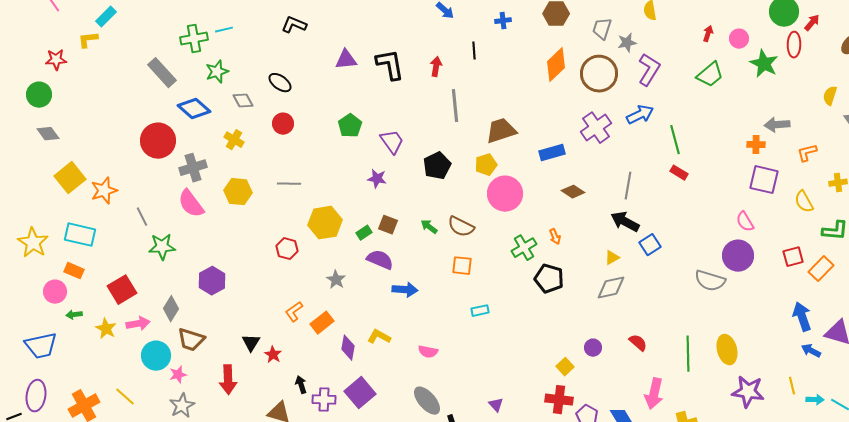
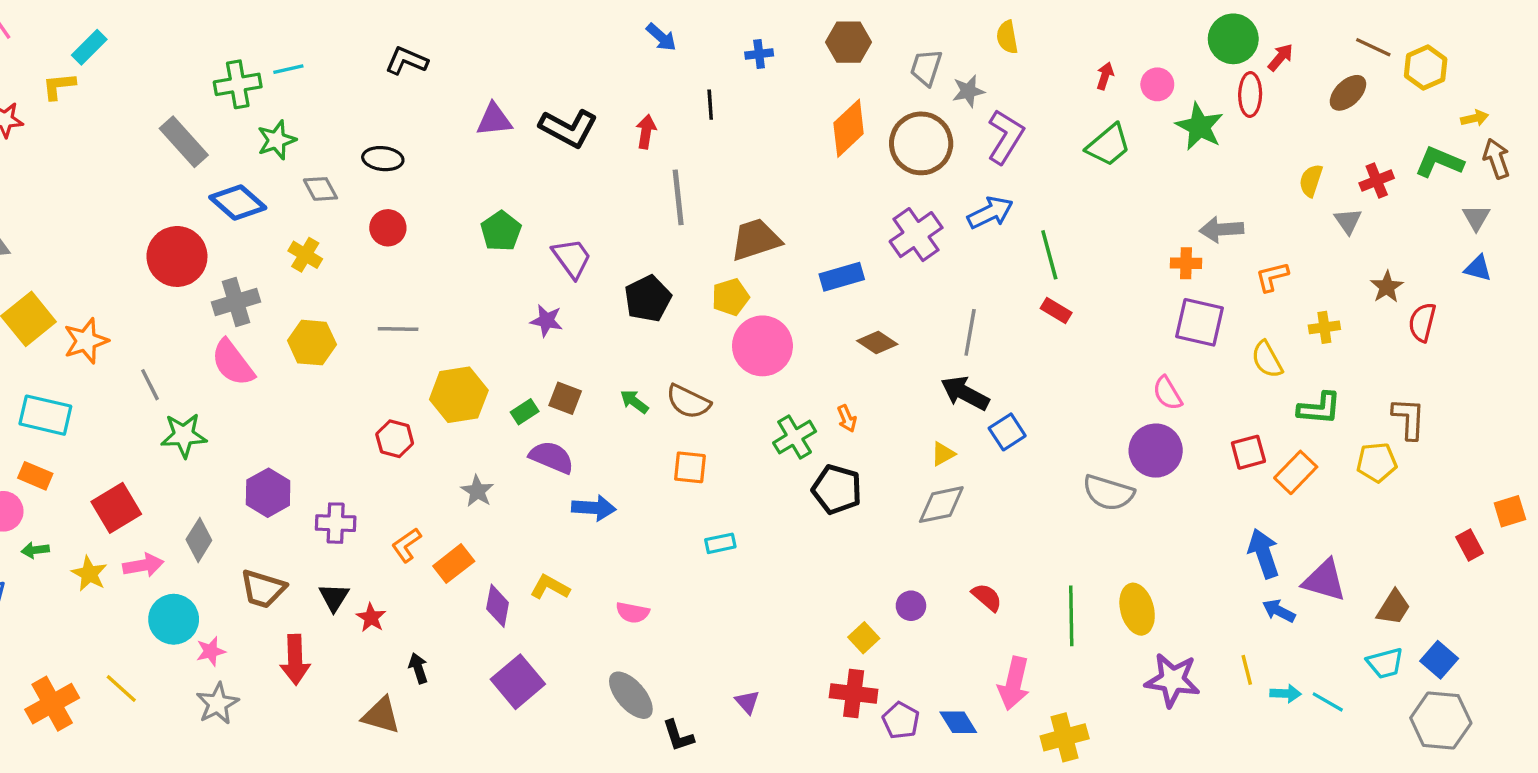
black L-shape: (390, 65) -> (568, 128), turned 128
black ellipse: (280, 83) -> (383, 159), turned -30
brown trapezoid: (191, 340) -> (263, 589), moved
purple cross: (324, 400) -> (336, 523), moved

